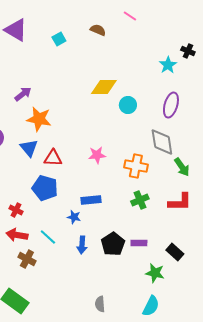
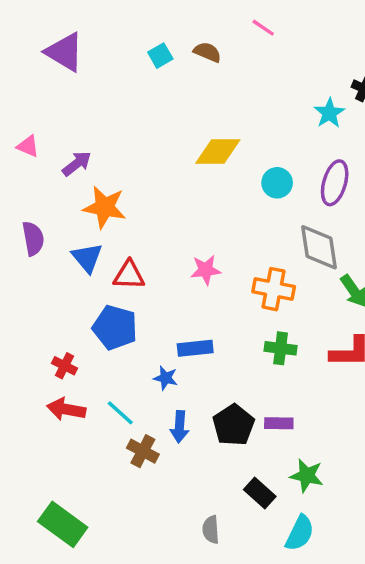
cyan square: (59, 39) -> (160, 56), moved
cyan circle: (128, 105) -> (277, 183), moved
green cross: (140, 200) -> (281, 348), turned 30
black rectangle: (175, 252) -> (260, 493), moved
brown cross: (27, 259) -> (143, 451), moved

